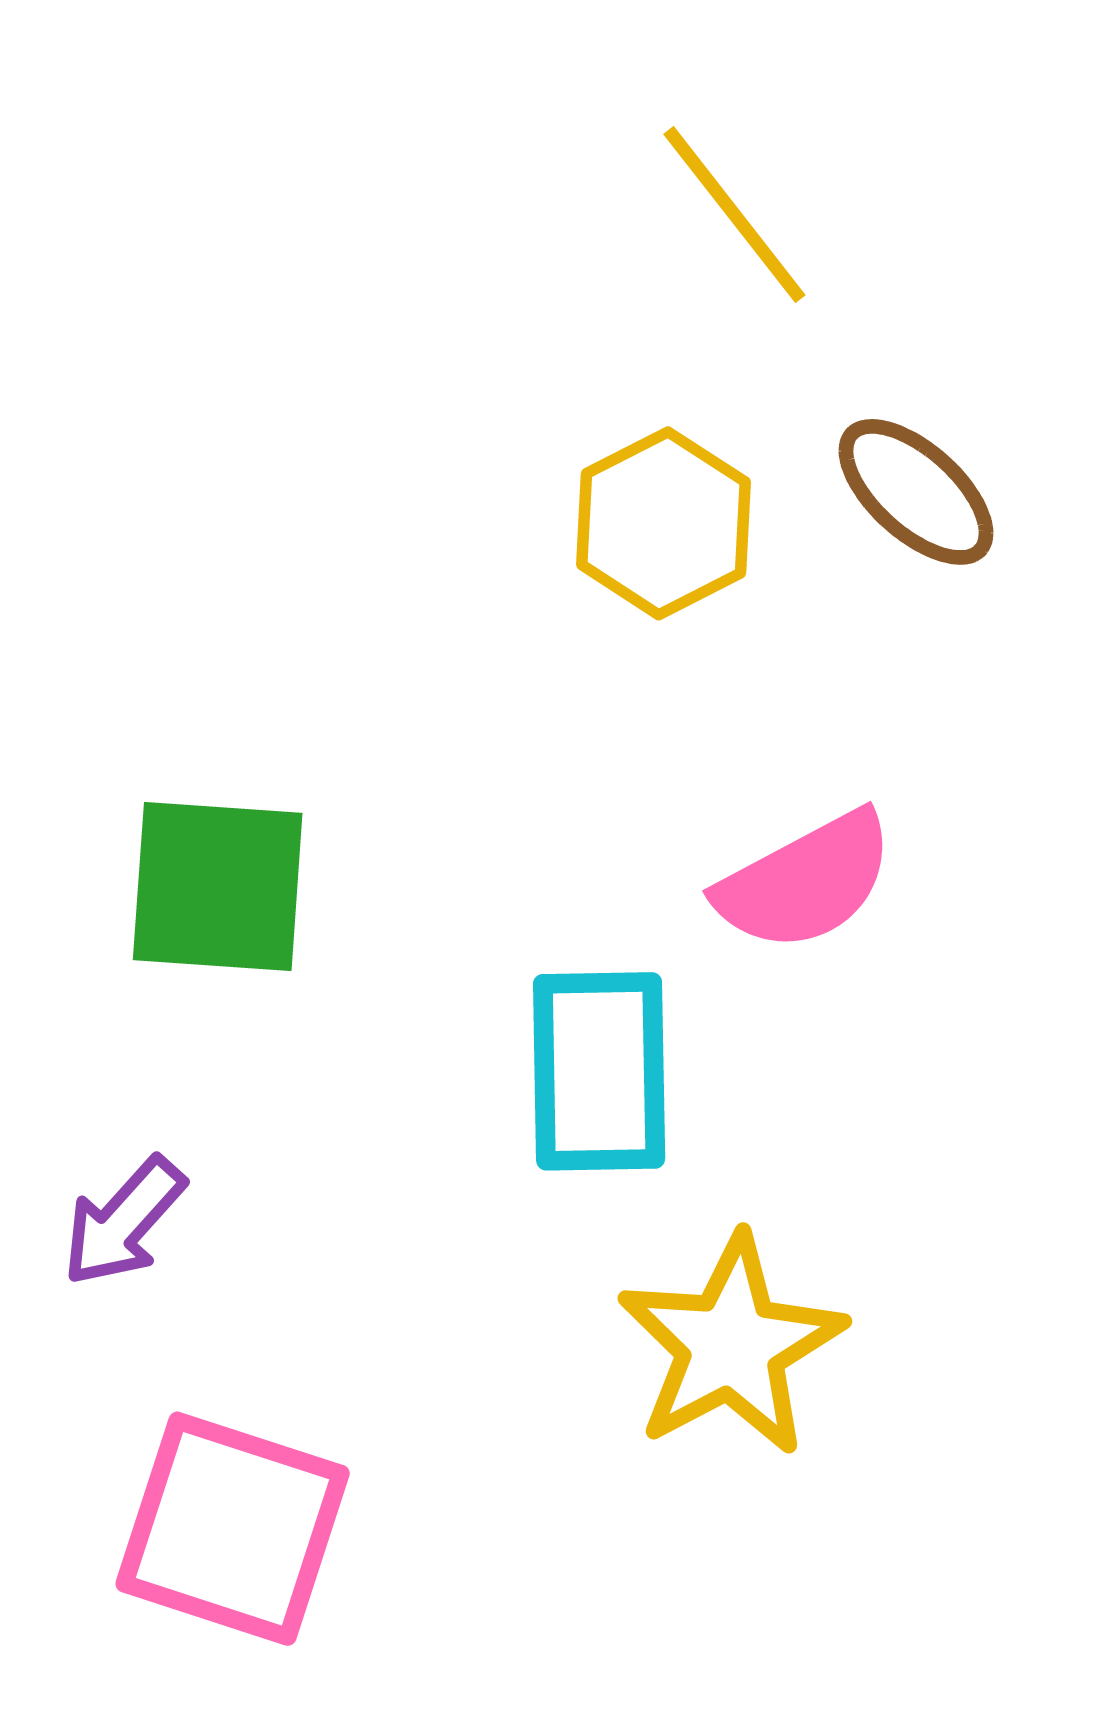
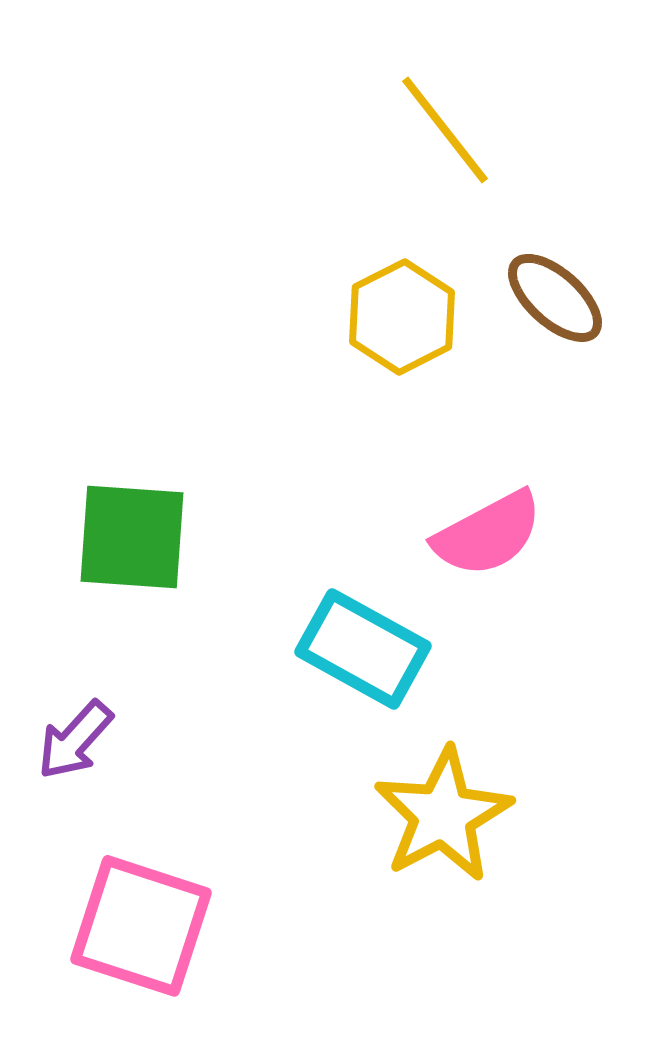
cyan rectangle: (599, 1071) -> (363, 649), turned -60

